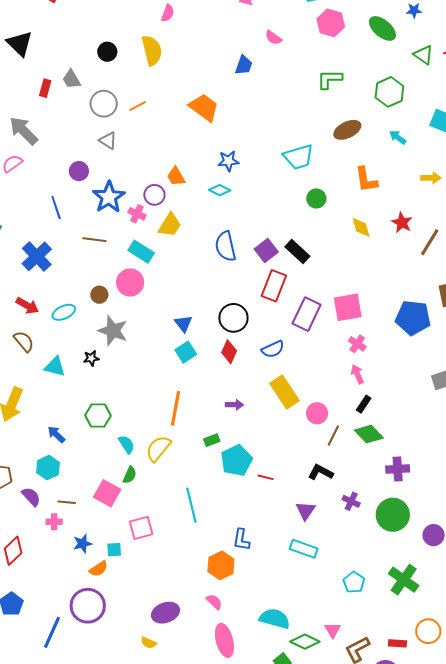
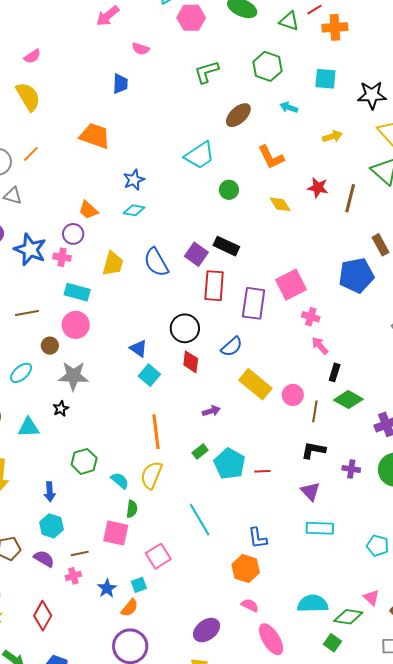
pink semicircle: (168, 13) -> (32, 56), turned 54
yellow trapezoid: (170, 225) -> (113, 264), moved
brown line: (94, 240) -> (27, 313), moved
blue arrow: (56, 434) -> (50, 492), turned -120

